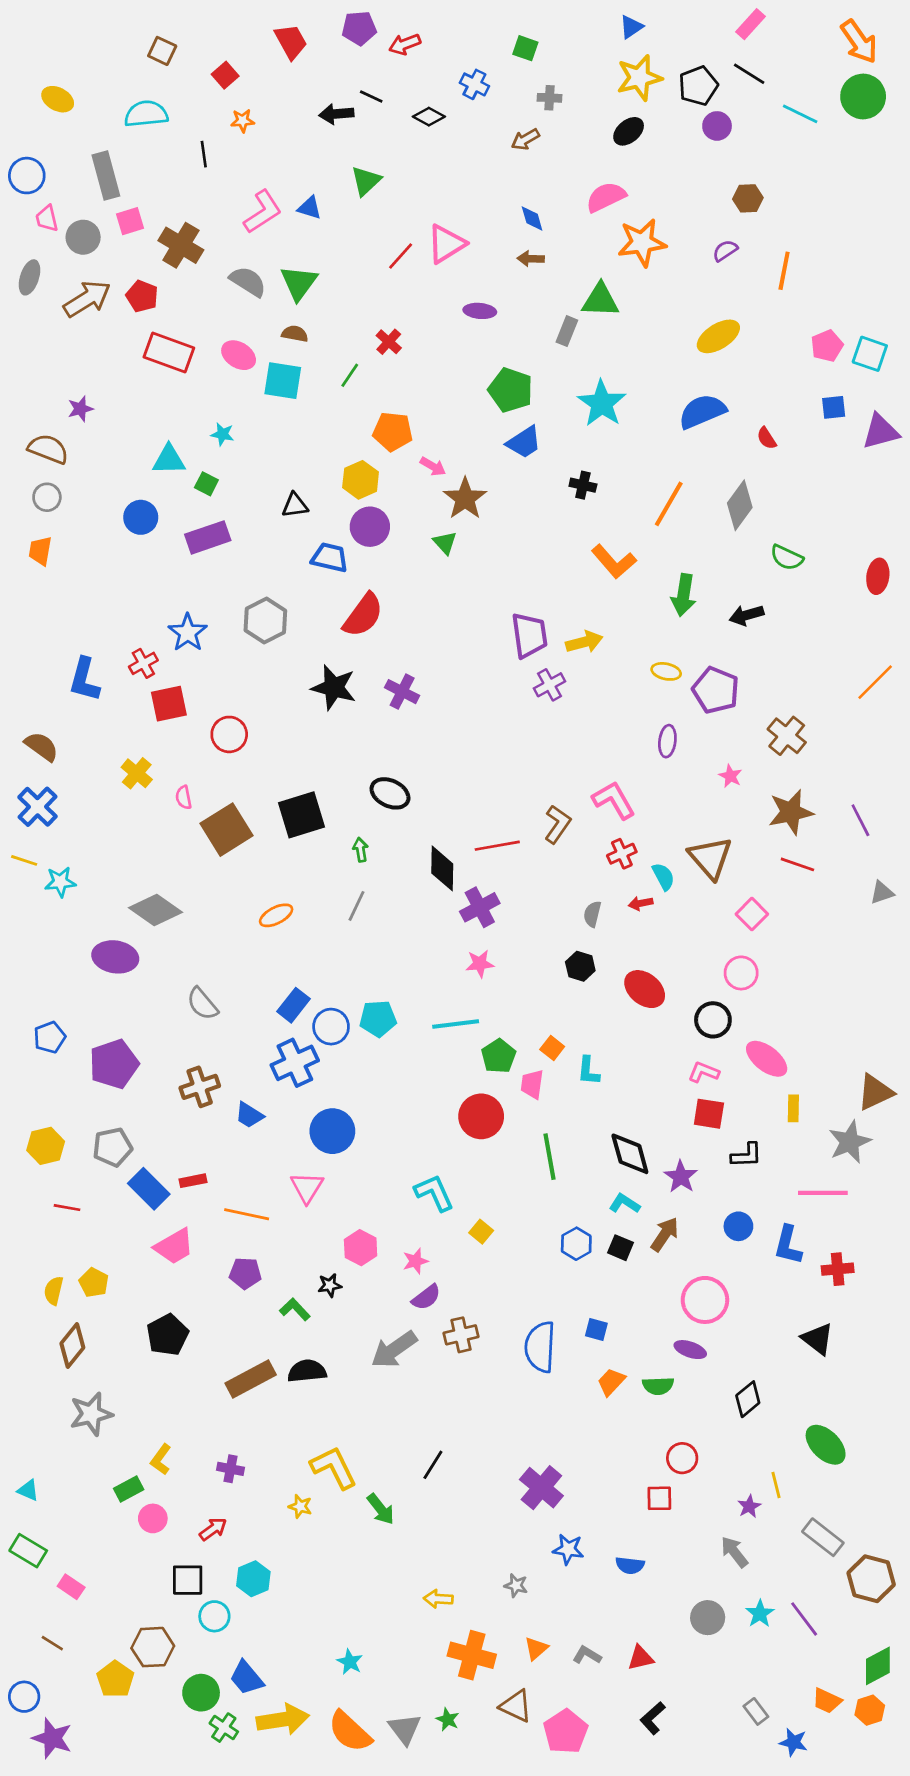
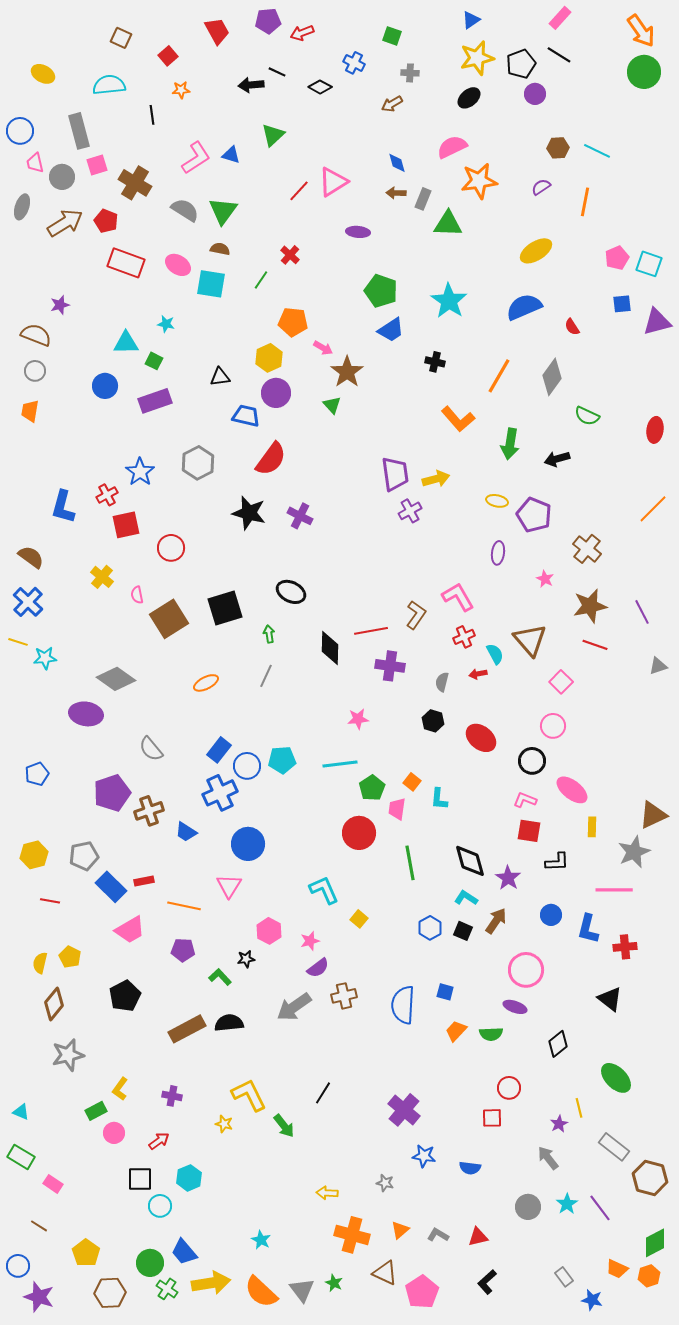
cyan line: (800, 114) -> (597, 151), moved
gray rectangle: (567, 331) -> (423, 199), moved
purple cross: (480, 907) -> (390, 666), moved, turned 36
purple pentagon: (114, 1064) -> (112, 793), moved
brown hexagon: (153, 1647) -> (110, 1293), moved

